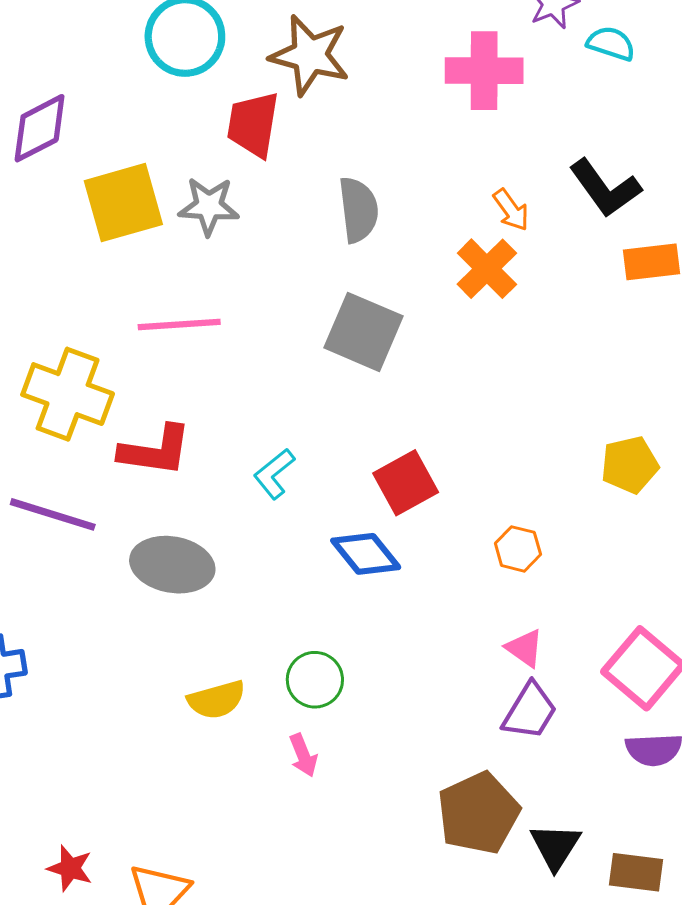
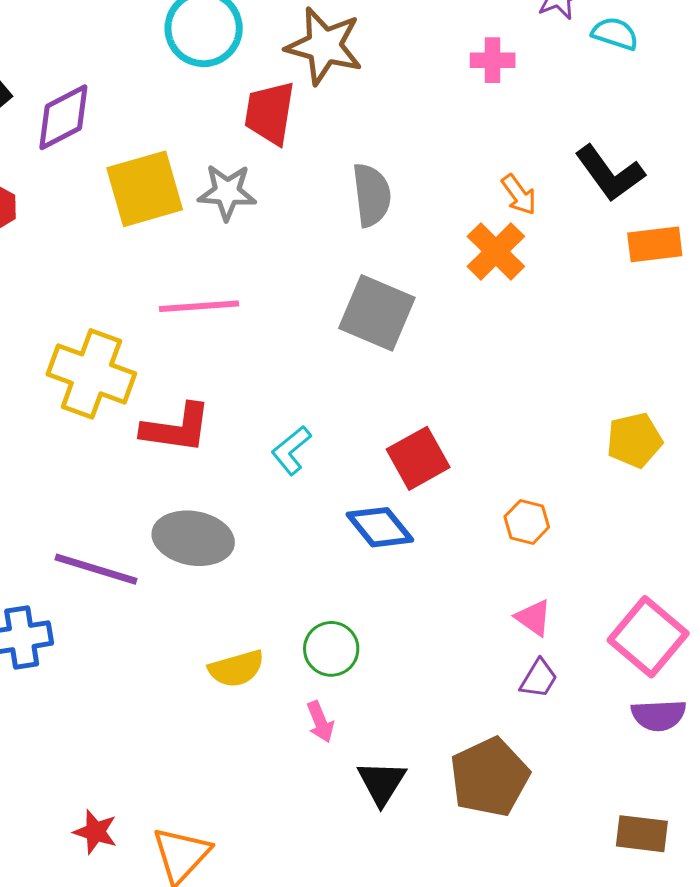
pink cross: (484, 71) -> (493, 60), size x0.6
purple line: (53, 514) -> (96, 569), moved
purple trapezoid: (530, 711) -> (539, 678), size x0.7
black triangle: (555, 846) -> (382, 783), moved

